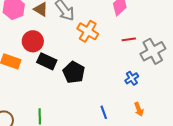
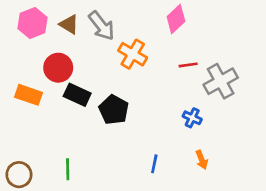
blue cross: (132, 78) -> (192, 118), turned -32
blue line: (104, 112) -> (154, 164), turned 32

